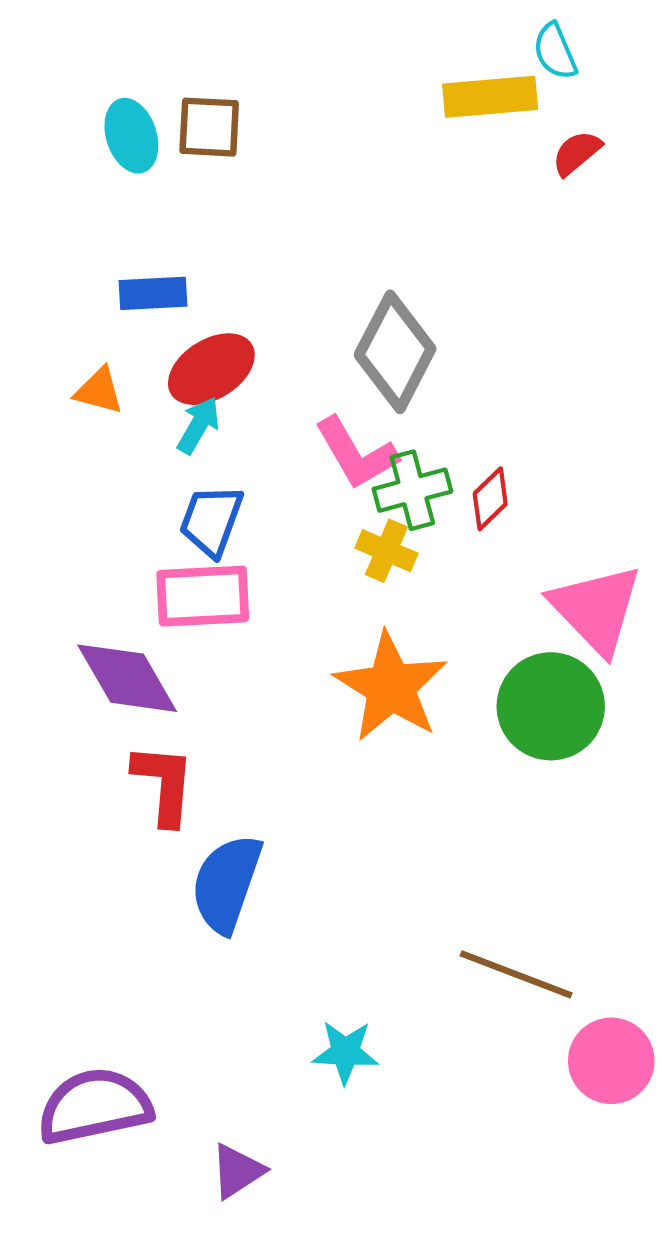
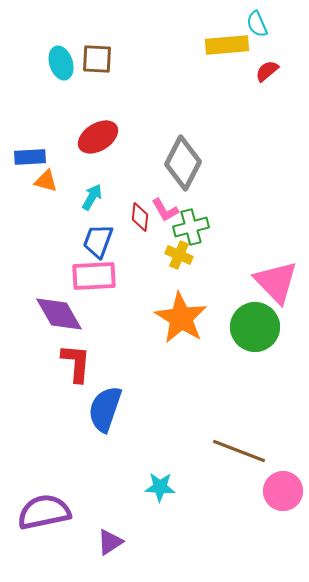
blue rectangle: (153, 293) -> (30, 157), moved
red ellipse: (211, 369) -> (98, 137), moved
pink L-shape: (356, 453) -> (165, 210), size x0.7
red diamond: (490, 499) -> (140, 217), moved, turned -40

